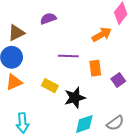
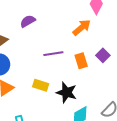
purple square: (118, 80) -> (103, 55), moved
black star: (75, 98) -> (67, 92), turned -30

